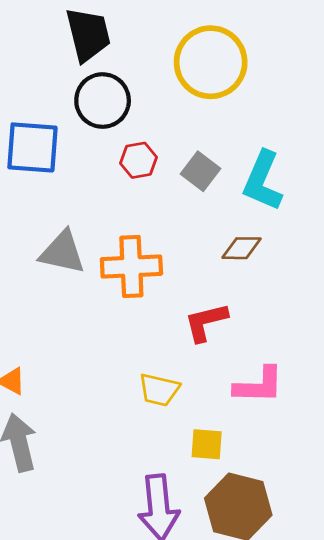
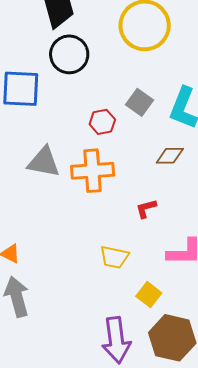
red hexagon: (138, 160) -> (102, 122), moved
red L-shape: (206, 322) -> (146, 208), size x0.7
yellow square: (207, 444) -> (149, 295), turned 35

